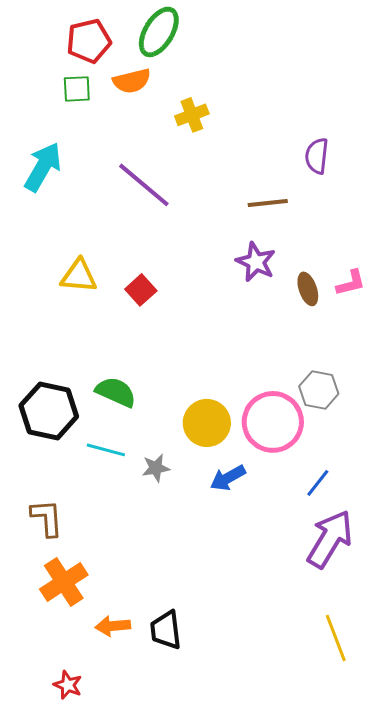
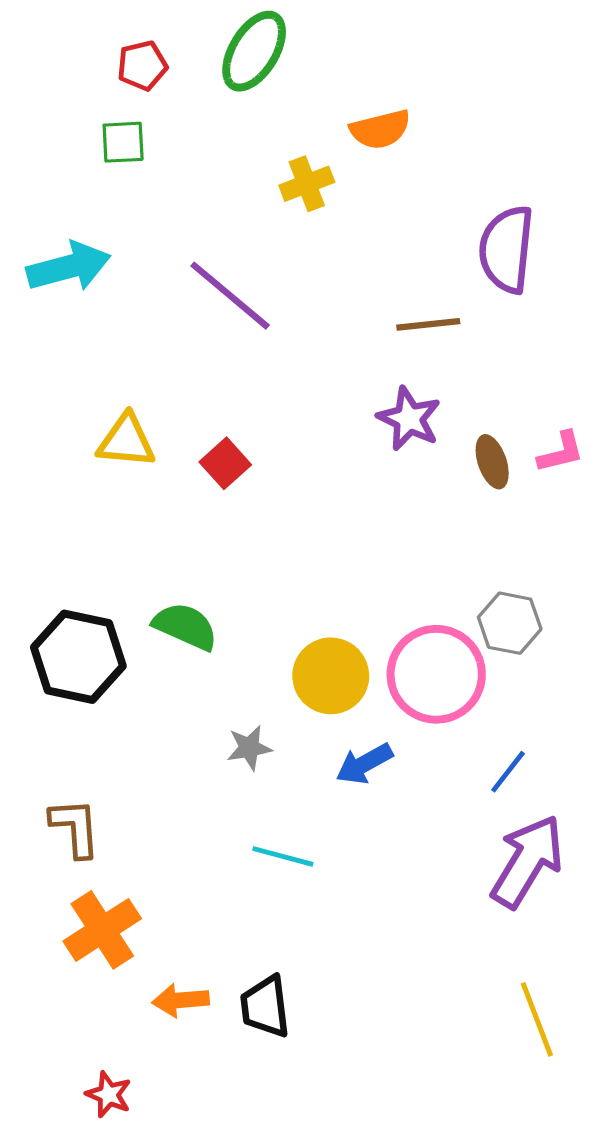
red pentagon: (89, 41) -> (142, 66), size x0.7
orange semicircle: (132, 81) -> (380, 129), moved
purple semicircle: (317, 156) -> (507, 249), size x1.5
cyan arrow: (43, 167) -> (69, 267), turned 45
cyan line: (106, 450) -> (283, 856), moved

